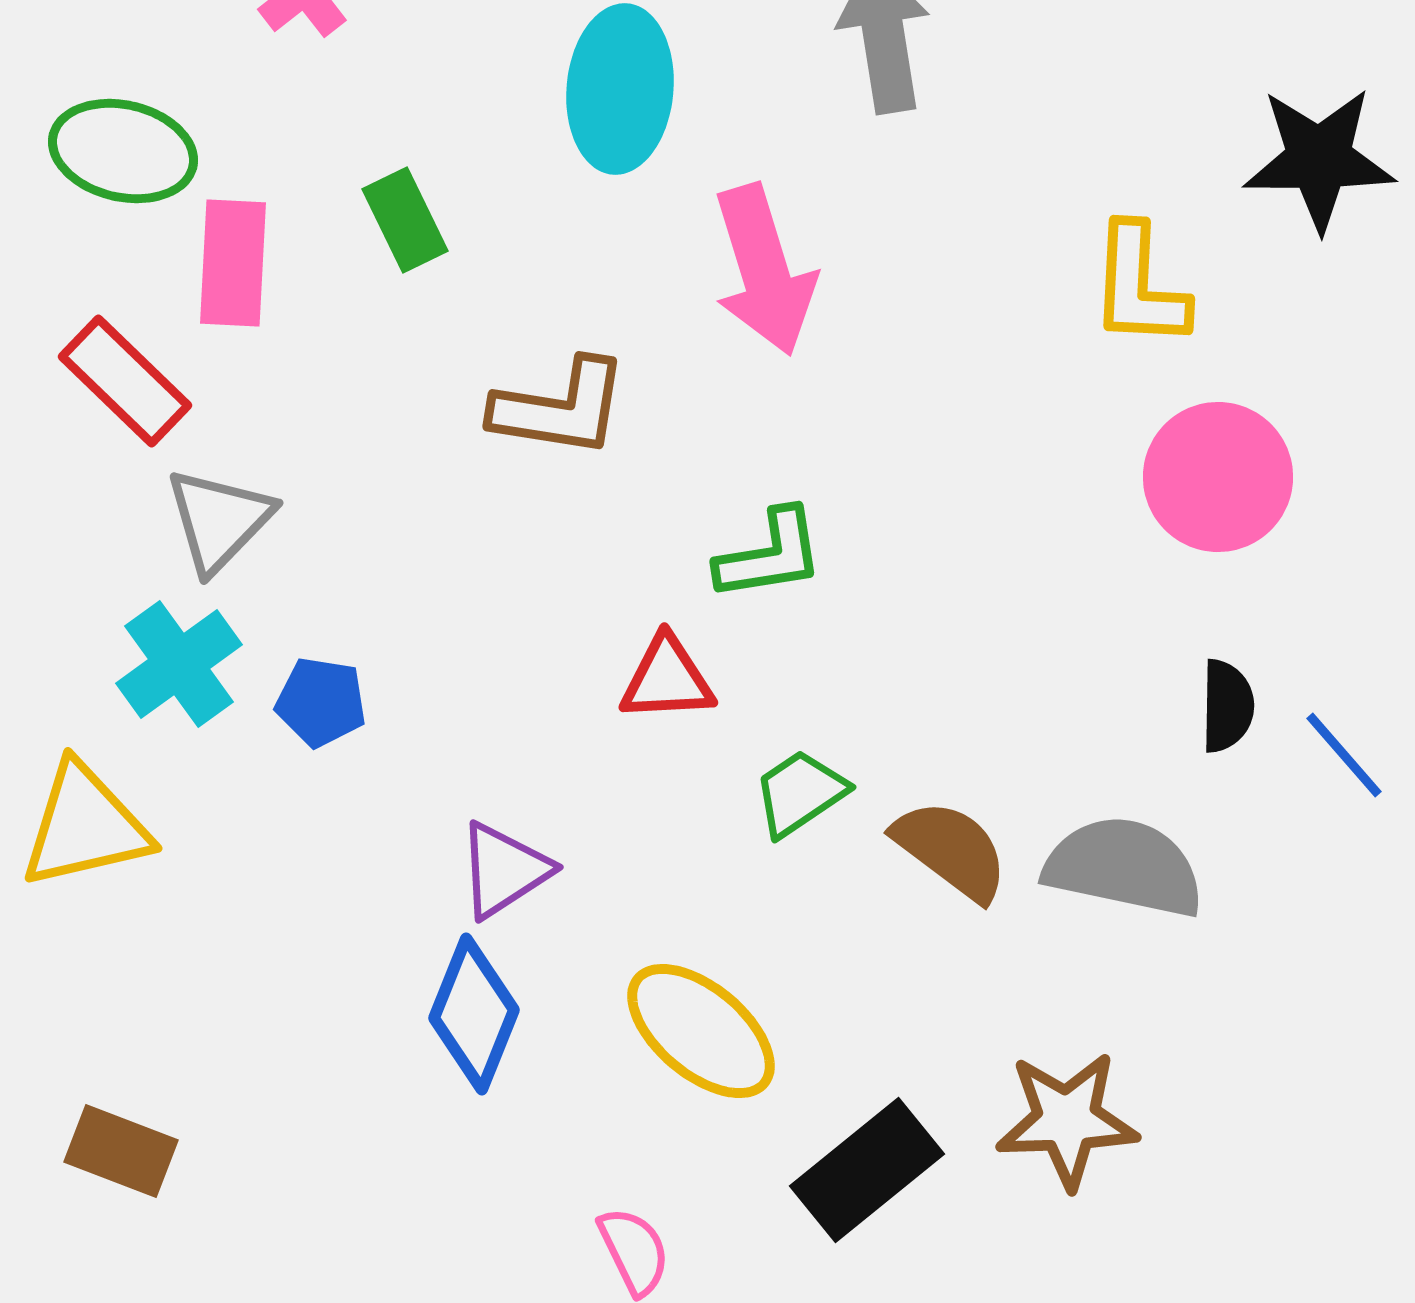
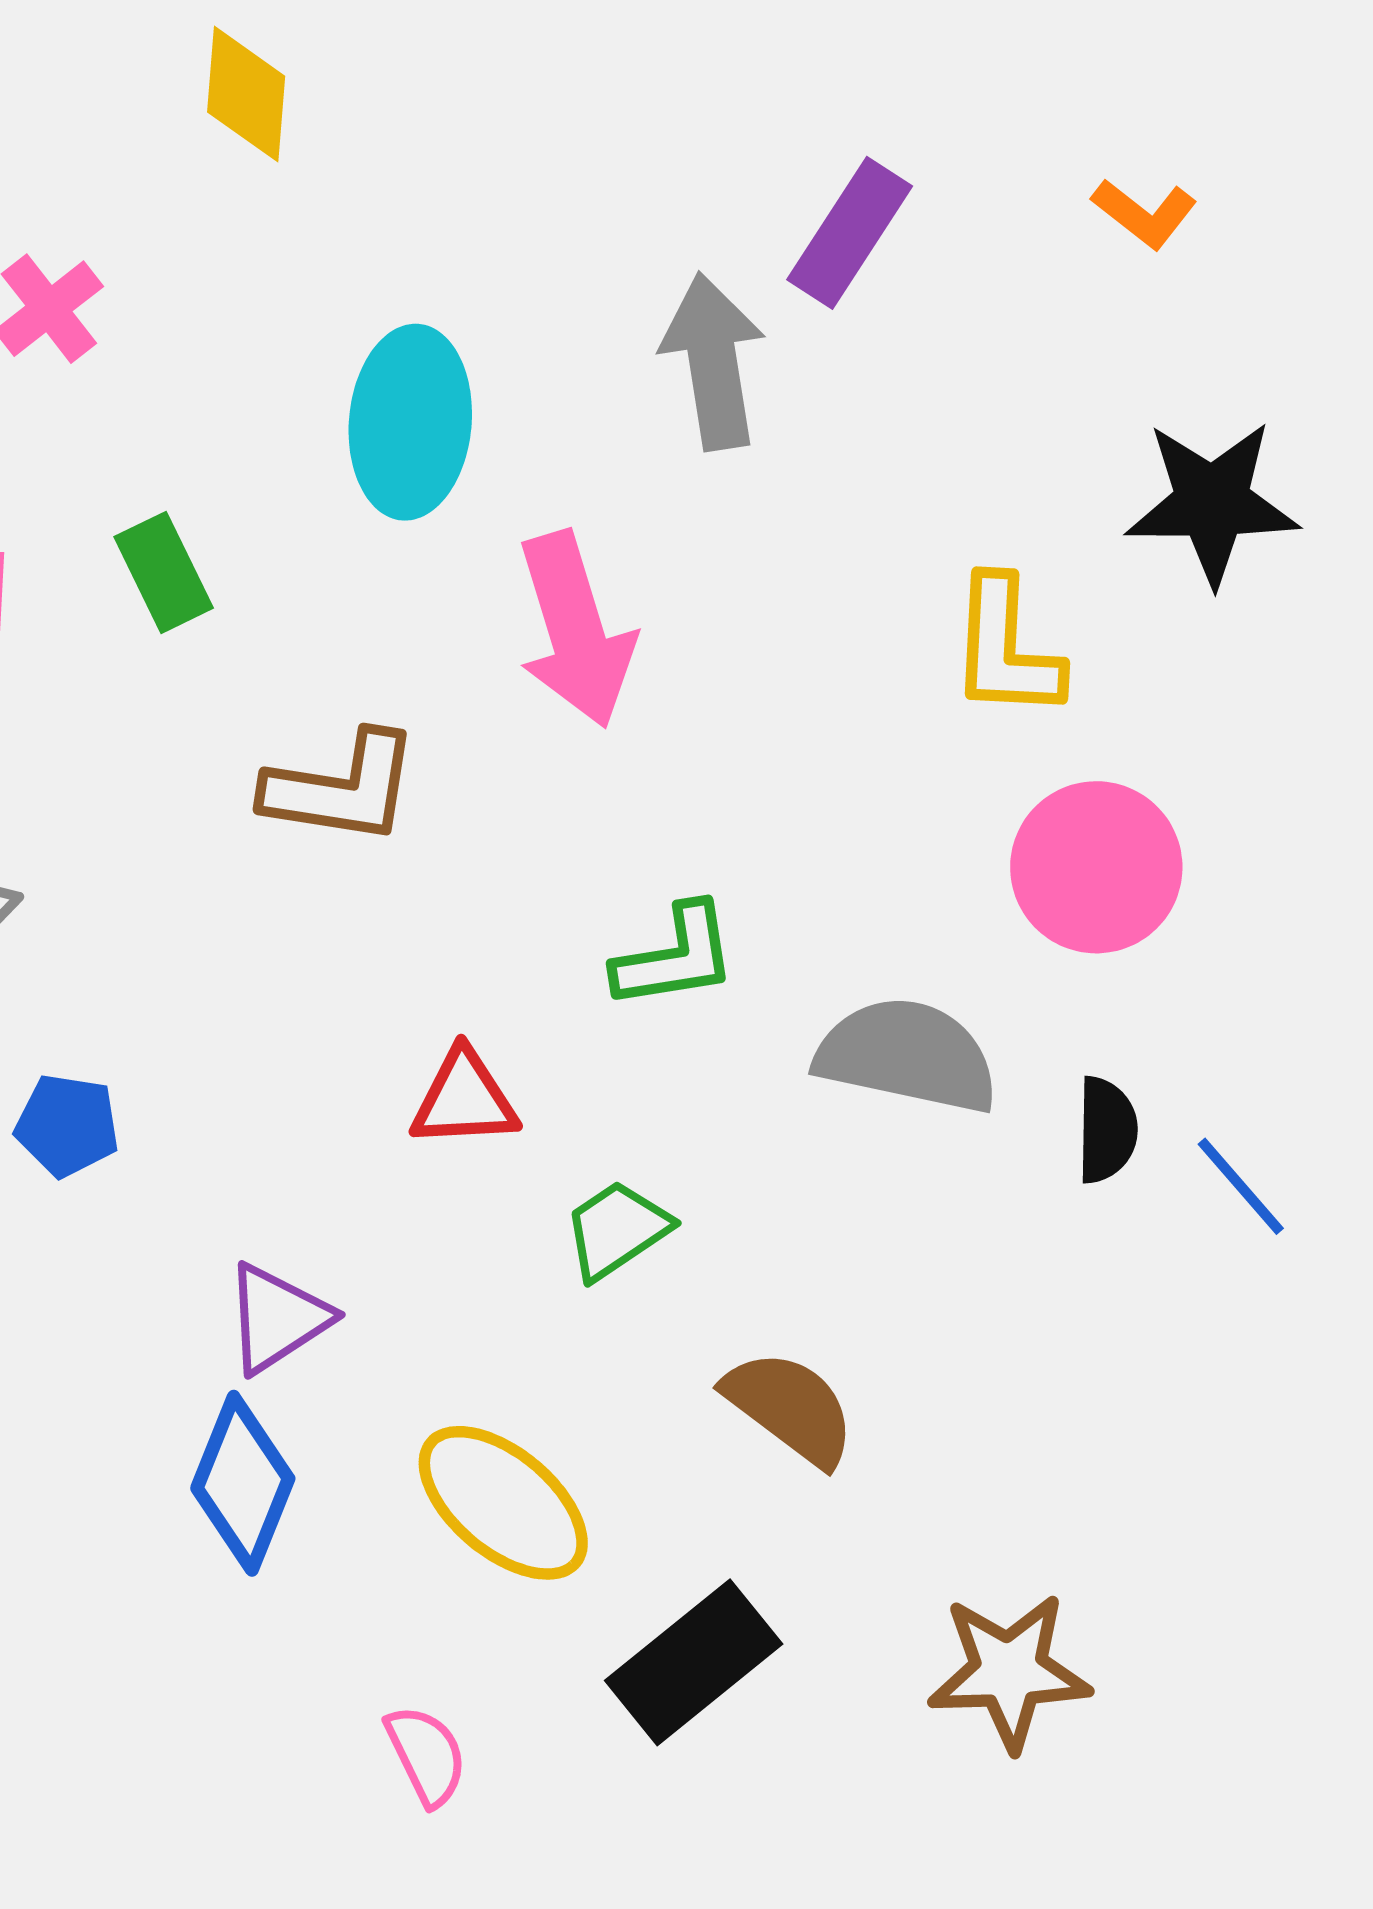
green L-shape: (770, 555) -> (675, 957), moved
brown semicircle: (951, 850) -> (790, 1408), moved
gray semicircle: (1124, 867) -> (907, 1055), moved
brown star: (1067, 1120) -> (1009, 1671), moved

